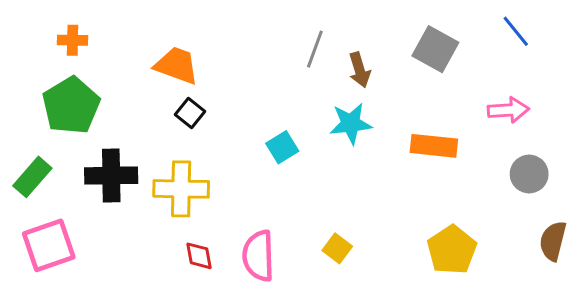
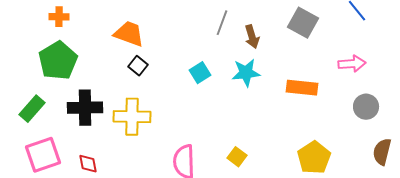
cyan square: (282, 147) -> (200, 73), moved
red diamond: (199, 256) -> (88, 164), moved

